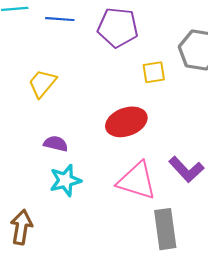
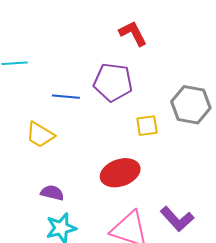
blue line: (60, 19) -> (66, 97), moved
yellow trapezoid: (42, 83) -> (40, 135), turned -100

